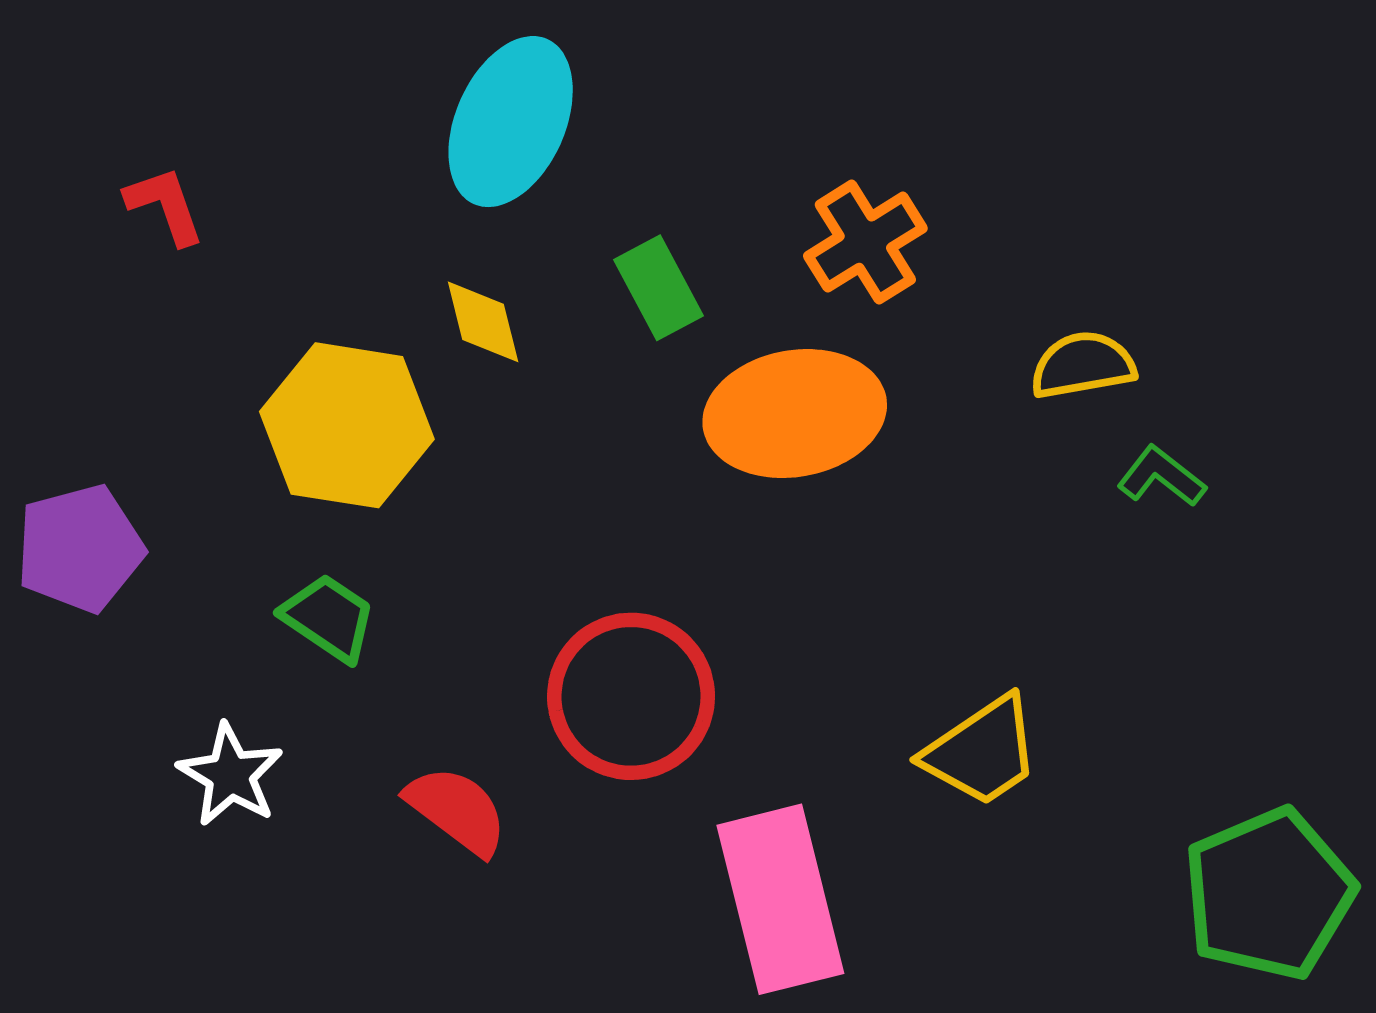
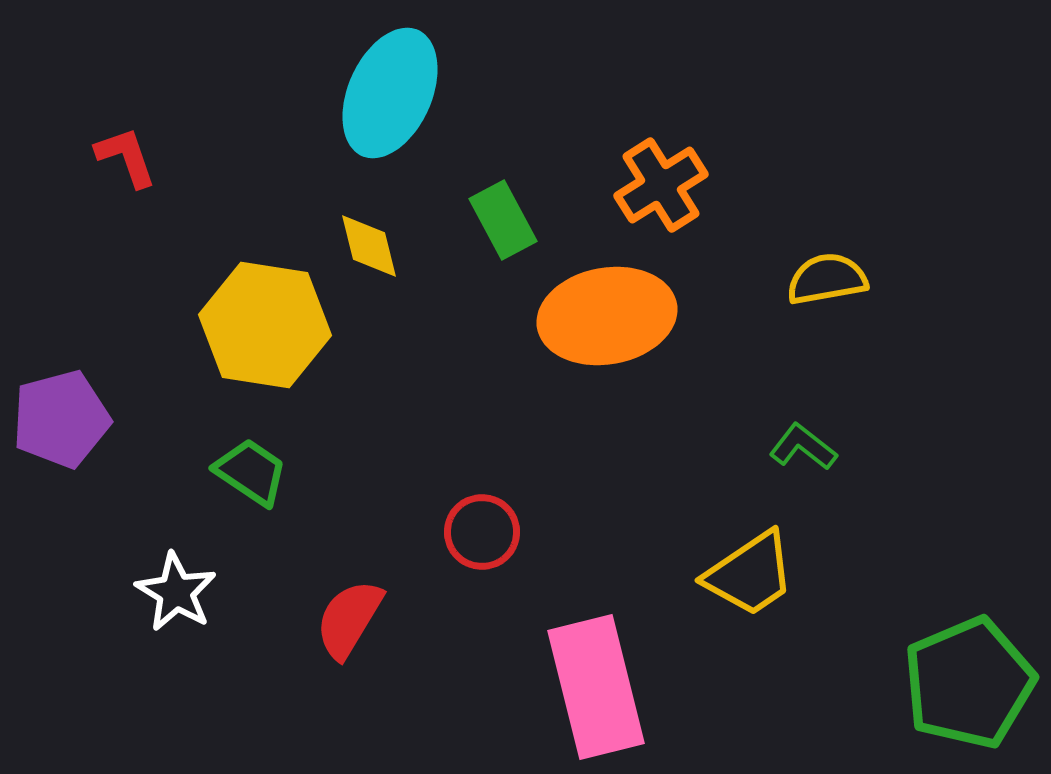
green L-shape: (1161, 476) -> (803, 447), moved
red circle: (631, 696) -> (482, 532), size x0.6
red semicircle: (457, 810) -> (349, 619), turned -96

